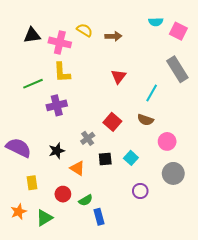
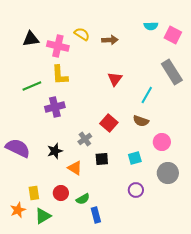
cyan square: (131, 158) -> (135, 158), moved, turned 32
yellow rectangle: (32, 183) -> (34, 193), moved

